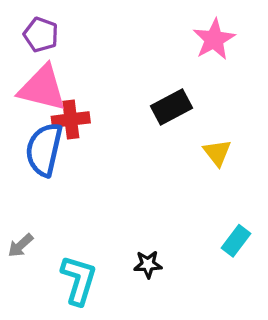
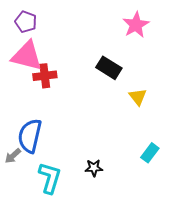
black rectangle: (171, 107) -> (109, 68), turned 60
blue semicircle: (44, 149) -> (30, 136), moved

